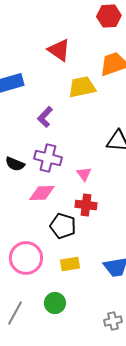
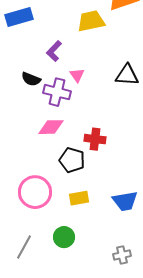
black semicircle: (15, 164) -> (31, 79), moved
pink triangle: (84, 174) -> (77, 75), moved

